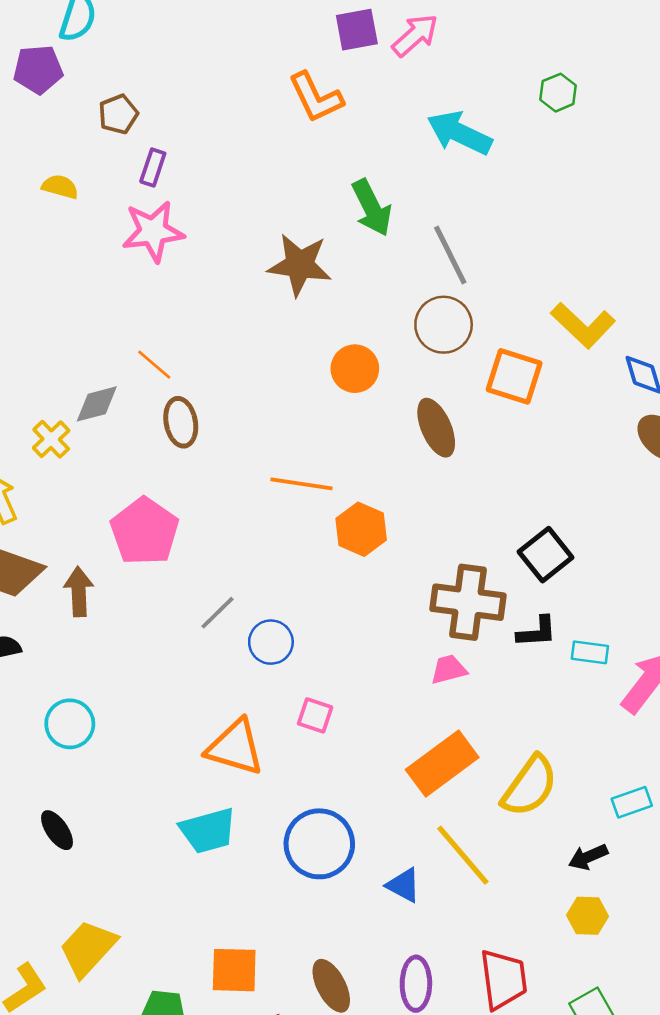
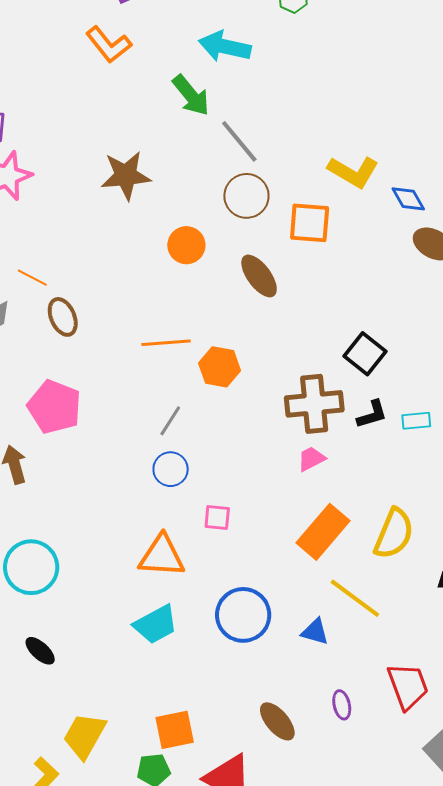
green arrow: (372, 208) -> (191, 95), moved
gray line: (217, 613) -> (170, 421), moved
cyan circle: (70, 724) -> (31, 567), size x1.4
orange square: (234, 970) -> (175, 730), moved
purple ellipse: (416, 984) -> (342, 705), size x0.7

